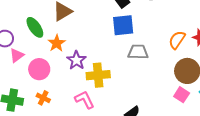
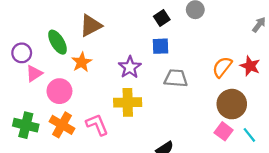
blue square: (123, 25) -> (161, 46), size x0.7
purple star: (77, 60) -> (130, 67), moved
orange cross: (43, 98) -> (62, 125), size x1.5
pink L-shape: (85, 100) -> (97, 125), moved

